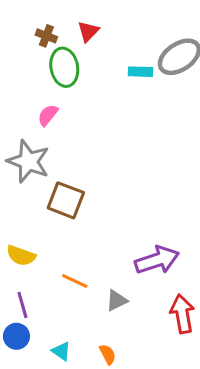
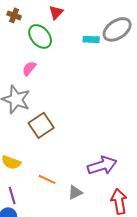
brown cross: (46, 36) -> (14, 15), moved
green ellipse: (64, 67) -> (40, 36), turned -30
brown square: (66, 200) -> (41, 125), turned 35

